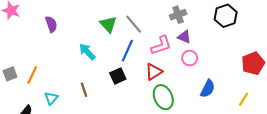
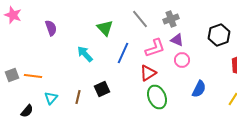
black hexagon: (226, 16) -> (219, 35), moved
gray line: (134, 24) -> (140, 19), moved
orange line: (32, 75) -> (33, 76), turned 72
black square: (118, 76) -> (102, 89), moved
brown line: (84, 90) -> (78, 97), moved, turned 32

